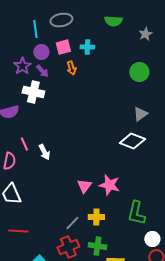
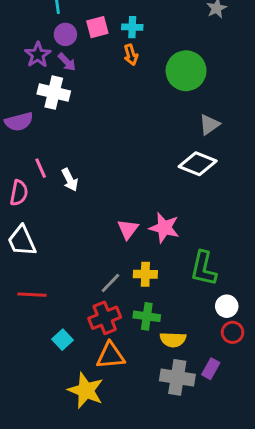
orange arrow: (71, 68) -> (131, 55), moved
green circle: (139, 72) -> (186, 71), moved, size x1.4

